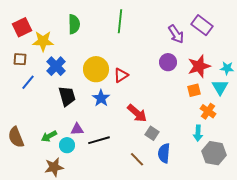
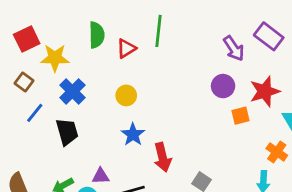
brown square: (20, 59) -> (24, 82), turned 32
yellow circle: (96, 69) -> (126, 95), size x0.6
red triangle: (121, 75) -> (126, 48), moved
orange square: (194, 90) -> (240, 116), moved
black trapezoid: (67, 96) -> (67, 132), moved
red arrow: (137, 113) -> (163, 157), moved, turned 35

